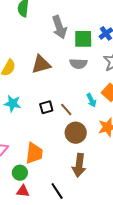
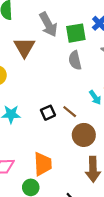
brown triangle: (41, 64) -> (24, 47), moved, turned -35
gray semicircle: (78, 64) -> (75, 60), turned 84

